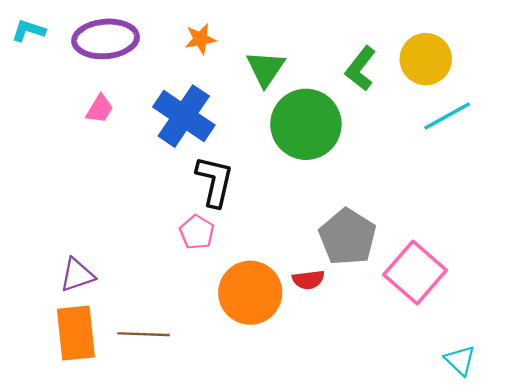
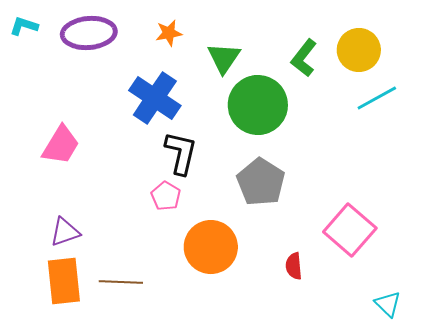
pink trapezoid: (100, 109) -> (61, 145), moved, size x1.6
gray pentagon: (347, 237) -> (261, 182), moved
red semicircle: (308, 280) -> (294, 266), moved, turned 92

